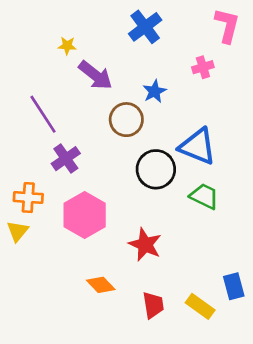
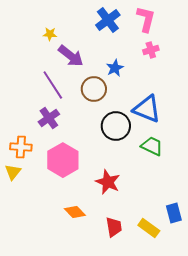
pink L-shape: (227, 26) -> (146, 19), moved
purple line: (43, 114) -> (53, 85), moved

